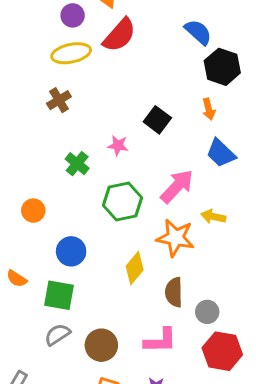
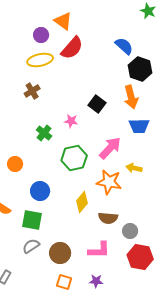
orange arrow: (209, 109) -> (131, 97), size x1.6
blue trapezoid: (221, 153) -> (139, 126), turned -45
brown semicircle: (174, 292) -> (108, 218), turned -84

